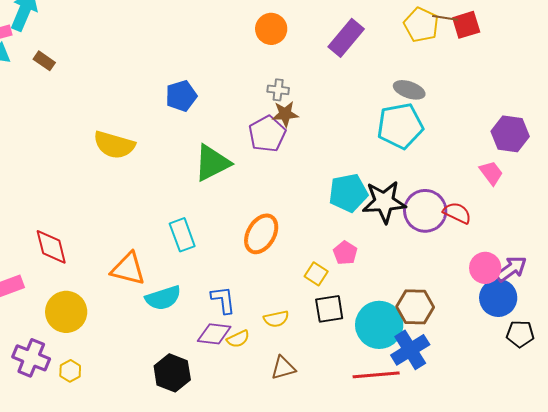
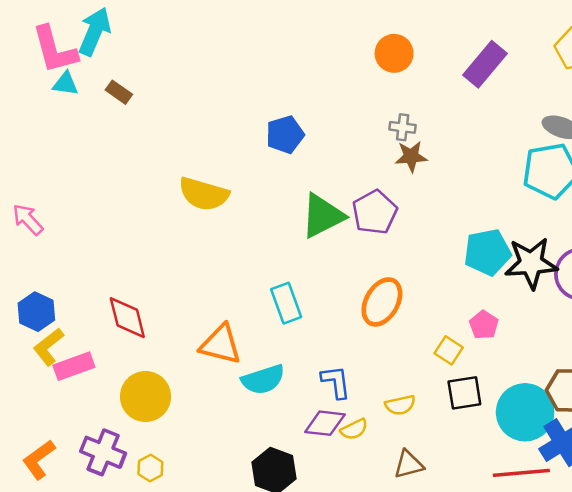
purple pentagon: (267, 134) -> (375, 212), moved

